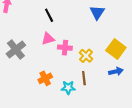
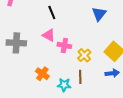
pink triangle: (48, 39) -> (49, 35), turned 40
gray cross: (16, 49) -> (16, 43), turned 36
orange cross: (45, 78) -> (42, 74), turned -32

